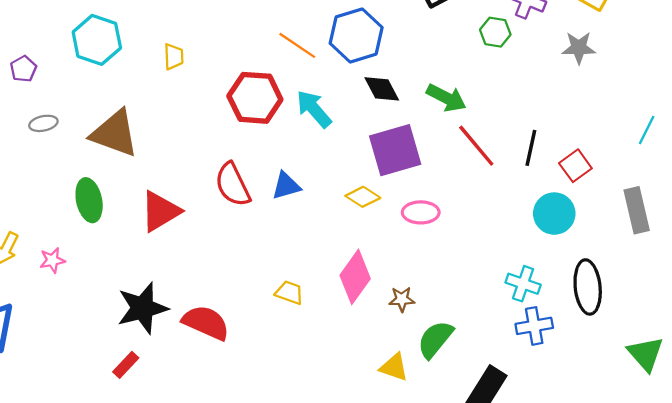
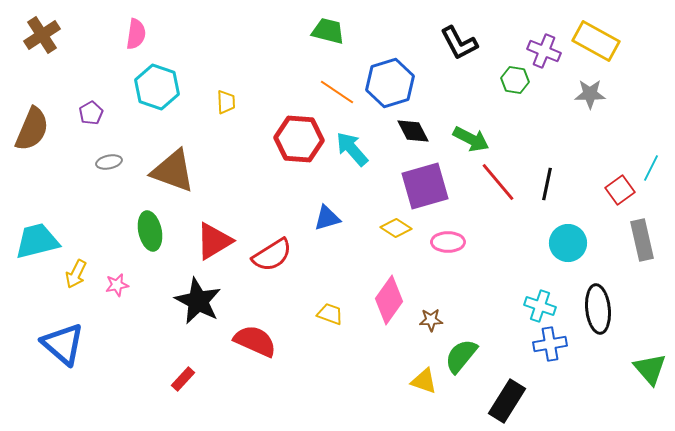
red square: (575, 166) -> (620, 190), moved
red semicircle: (233, 185) -> (272, 255), moved, turned -96
black star: (142, 308) -> (198, 301), moved, turned -30

